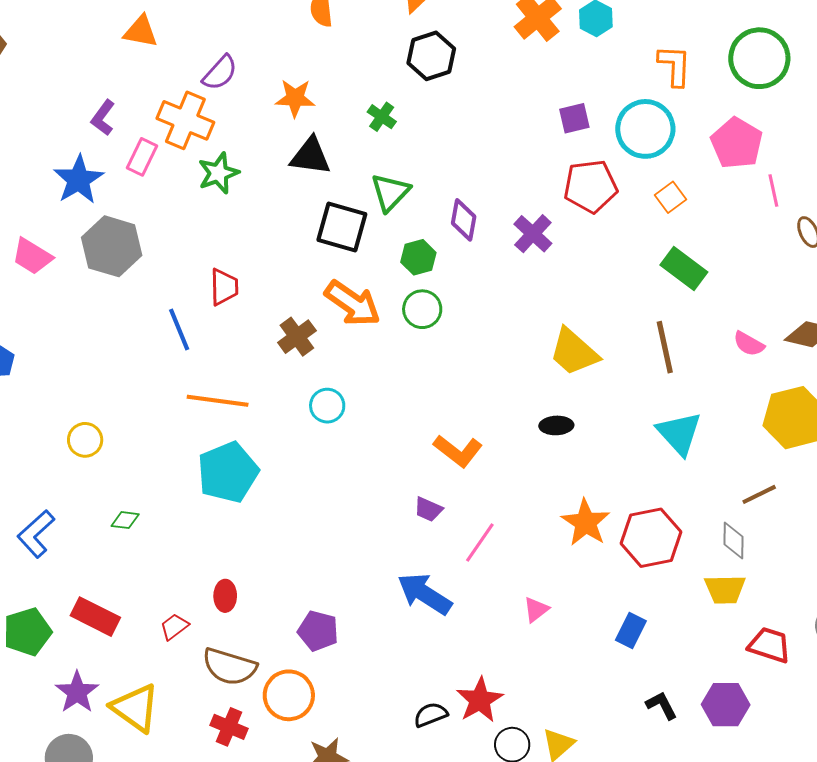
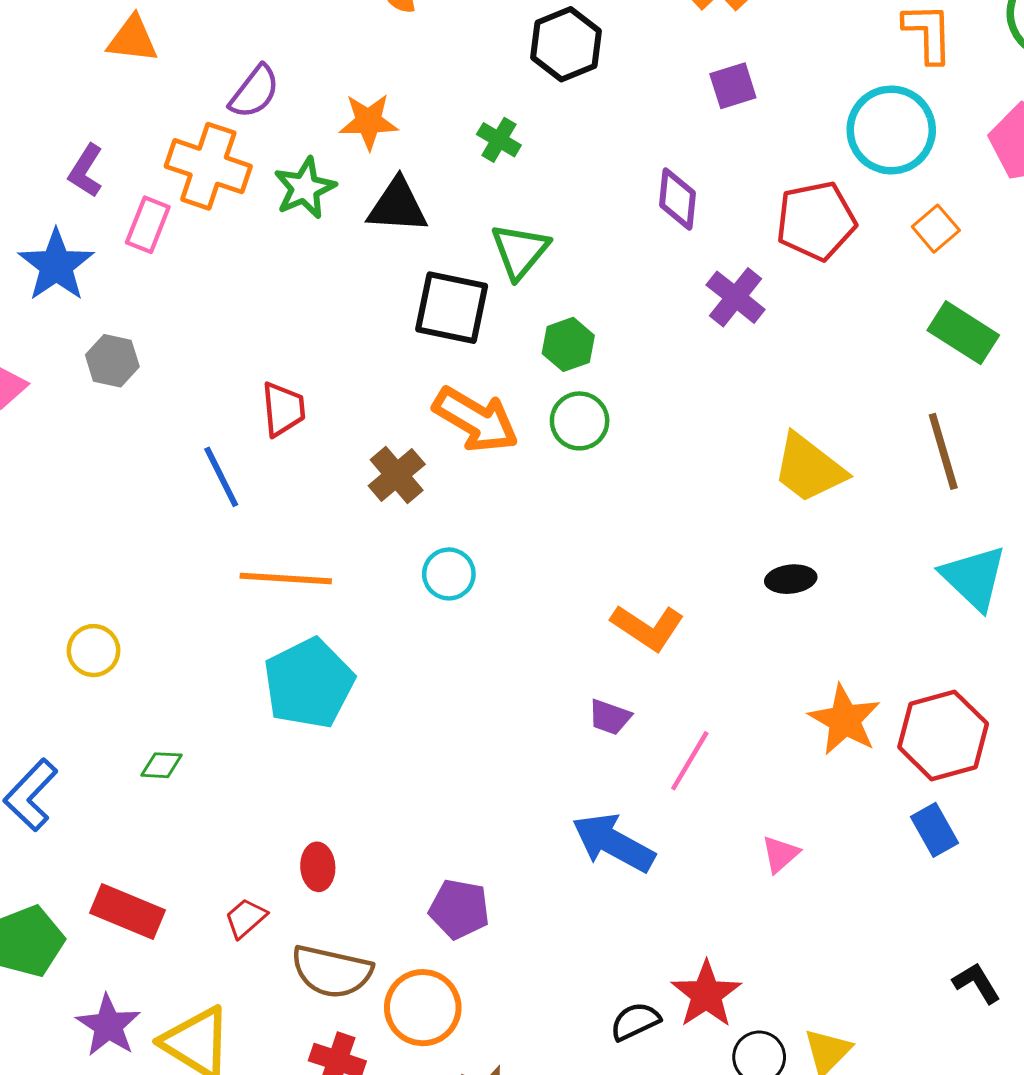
purple square: (574, 118) -> (733, 86), moved
green star: (218, 173) -> (305, 188), moved
purple diamond: (464, 220) -> (678, 199), moved
gray hexagon: (112, 246) -> (112, 361), size x0.6
blue rectangle: (631, 630) -> (934, 830), moved, turned -52

